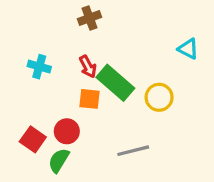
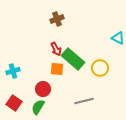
cyan cross: (39, 67) -> (13, 71), moved, turned -32
red square: (33, 139) -> (14, 103), moved

